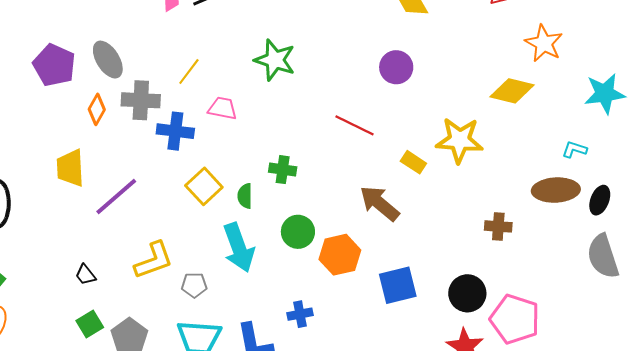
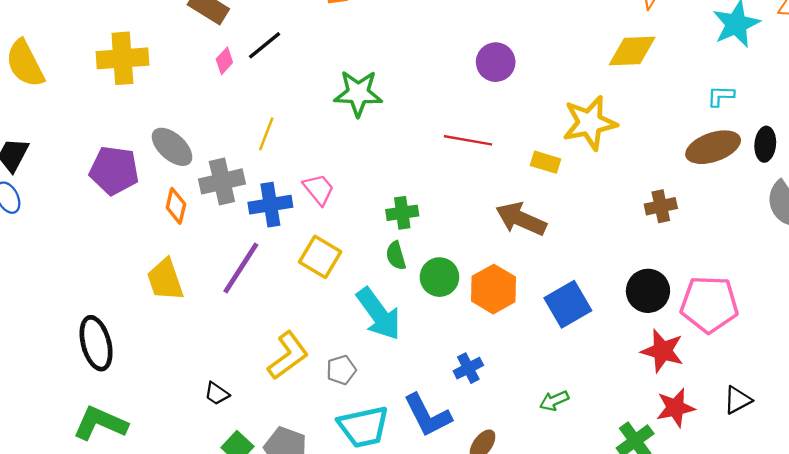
pink trapezoid: (223, 108) -> (319, 189), moved, turned 56
green semicircle: (245, 196) -> (396, 256), moved
purple line: (116, 197) -> (241, 268), moved

